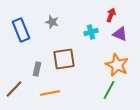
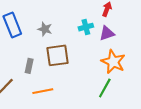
gray star: (52, 22) -> (45, 29), moved
purple triangle: (120, 34) -> (107, 33), moved, turned -42

